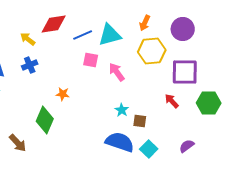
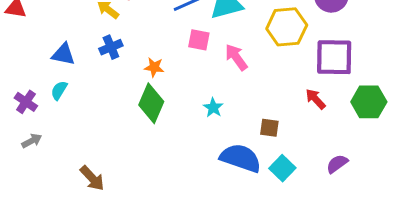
orange star: (63, 94) -> (154, 67), moved
cyan star: (122, 110) -> (213, 108), moved
green diamond: (45, 120) -> (151, 103), moved
brown arrow: (18, 143) -> (92, 178), moved

